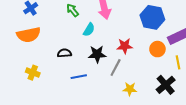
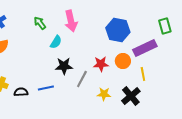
red star: (125, 46) -> (101, 64), moved
black semicircle: (64, 53) -> (21, 92), moved
yellow star: (130, 89) -> (104, 94), moved

